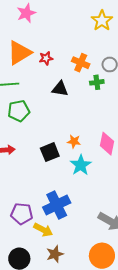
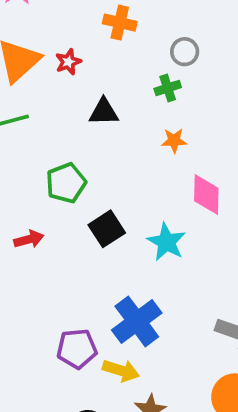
orange cross: (81, 63) -> (120, 23), moved
green pentagon: (19, 111) -> (66, 183), moved
orange star: (74, 141) -> (174, 141), moved

